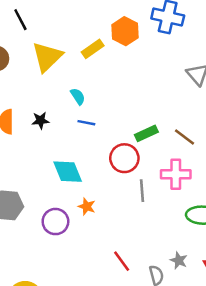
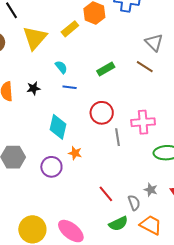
green rectangle: (146, 133) -> (106, 69), moved
brown line: (185, 137) -> (145, 67), moved
cyan diamond: (68, 172) -> (58, 127), turned 40

